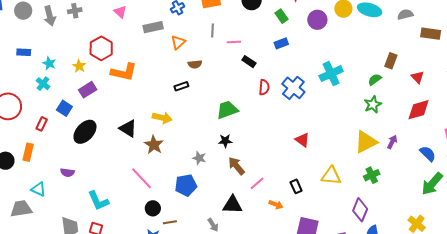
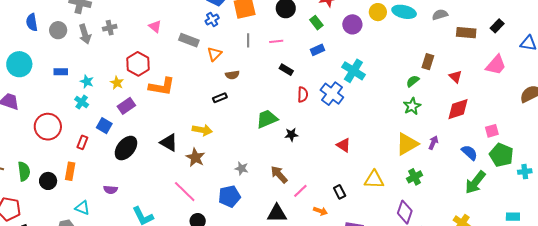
gray rectangle: (153, 27) -> (189, 40), turned 36
pink line: (234, 42) -> (276, 41), moved
cyan cross: (331, 74) -> (353, 71), moved, turned -30
black star: (225, 141) -> (291, 135), moved

